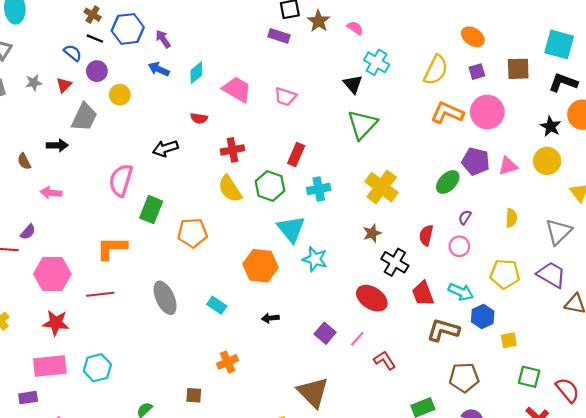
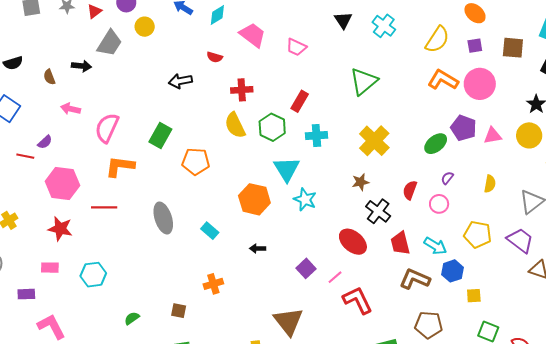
black triangle: (353, 84) -> (343, 20), moved
pink semicircle: (121, 180) -> (107, 128), moved
red L-shape: (385, 360) -> (358, 300), size x1.5
pink rectangle: (50, 366) -> (50, 268), size x0.6

